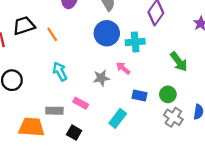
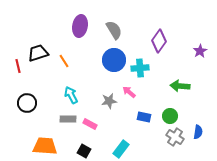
green arrow: (179, 62) -> (180, 86), turned 132
gray rectangle: (54, 111) -> (68, 119), moved
cyan rectangle: (118, 118) -> (121, 149), moved

